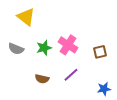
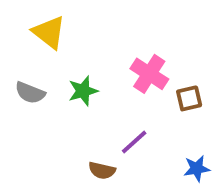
pink cross: (68, 45) -> (149, 74), moved
brown semicircle: (42, 79) -> (102, 170), moved

